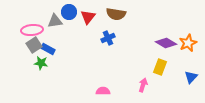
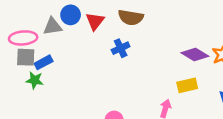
gray square: (34, 45) -> (26, 57), turned 35
blue rectangle: (48, 49) -> (44, 62), turned -56
yellow rectangle: (160, 67) -> (187, 85), turned 56

